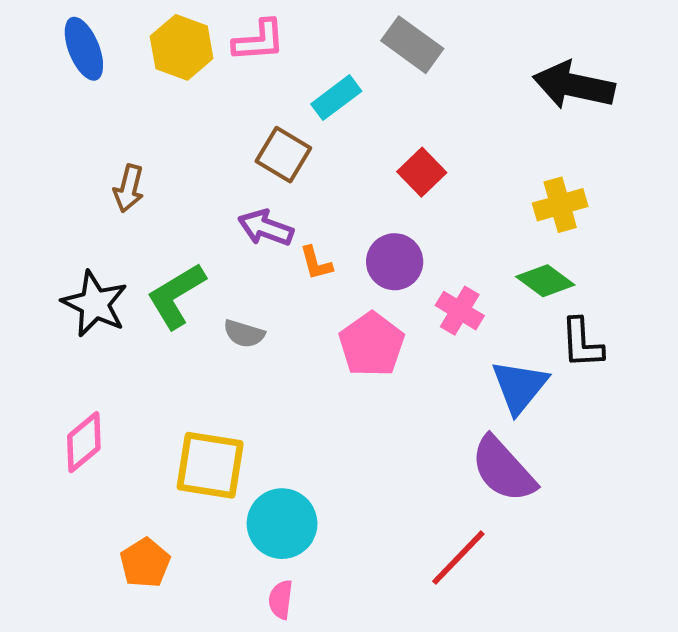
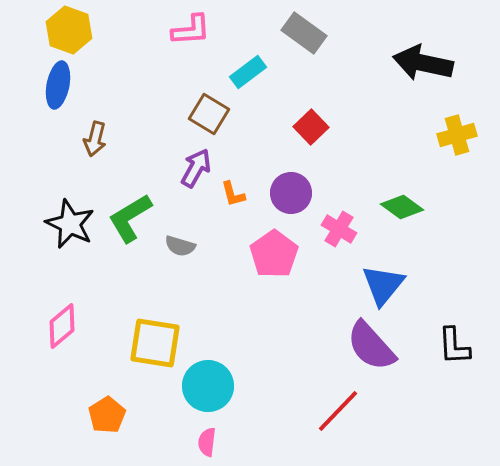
yellow hexagon: (182, 47) -> (69, 30), moved
blue ellipse: (84, 49) -> (58, 85), moved, turned 33
yellow cross: (560, 205) -> (457, 135), moved
purple arrow: (266, 228) -> (196, 168), turned 99
black L-shape: (582, 343) -> (454, 346), moved

